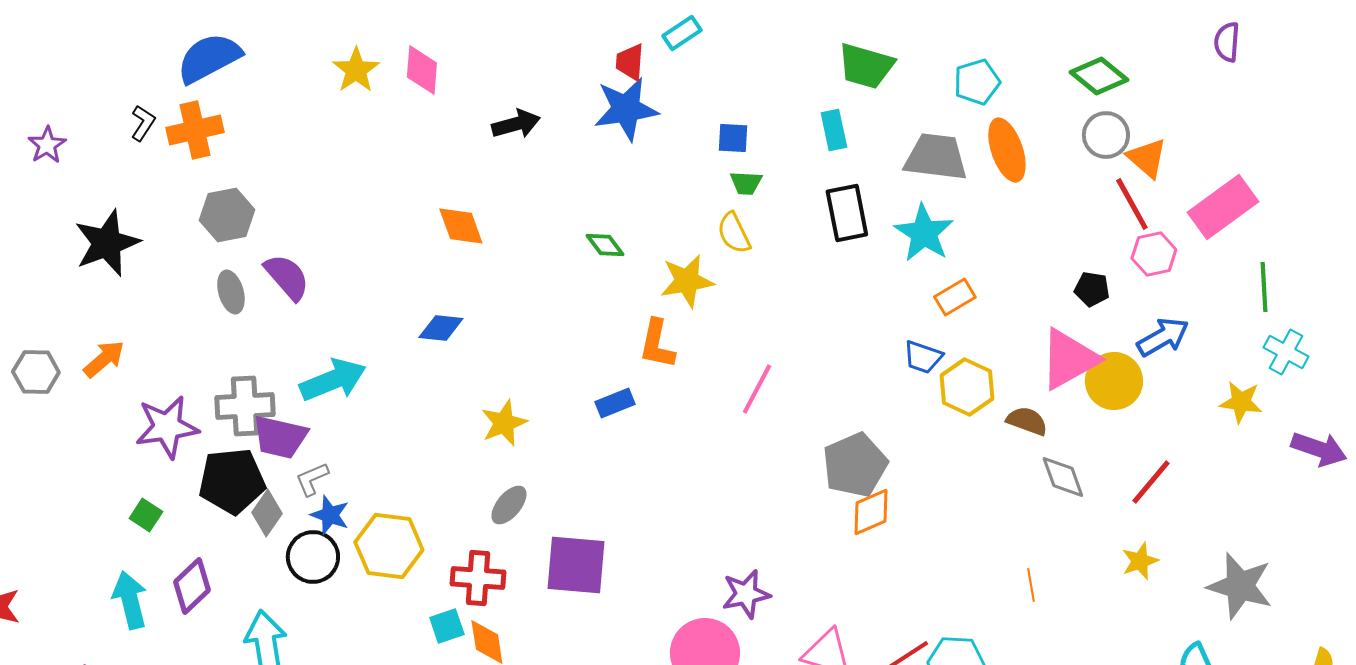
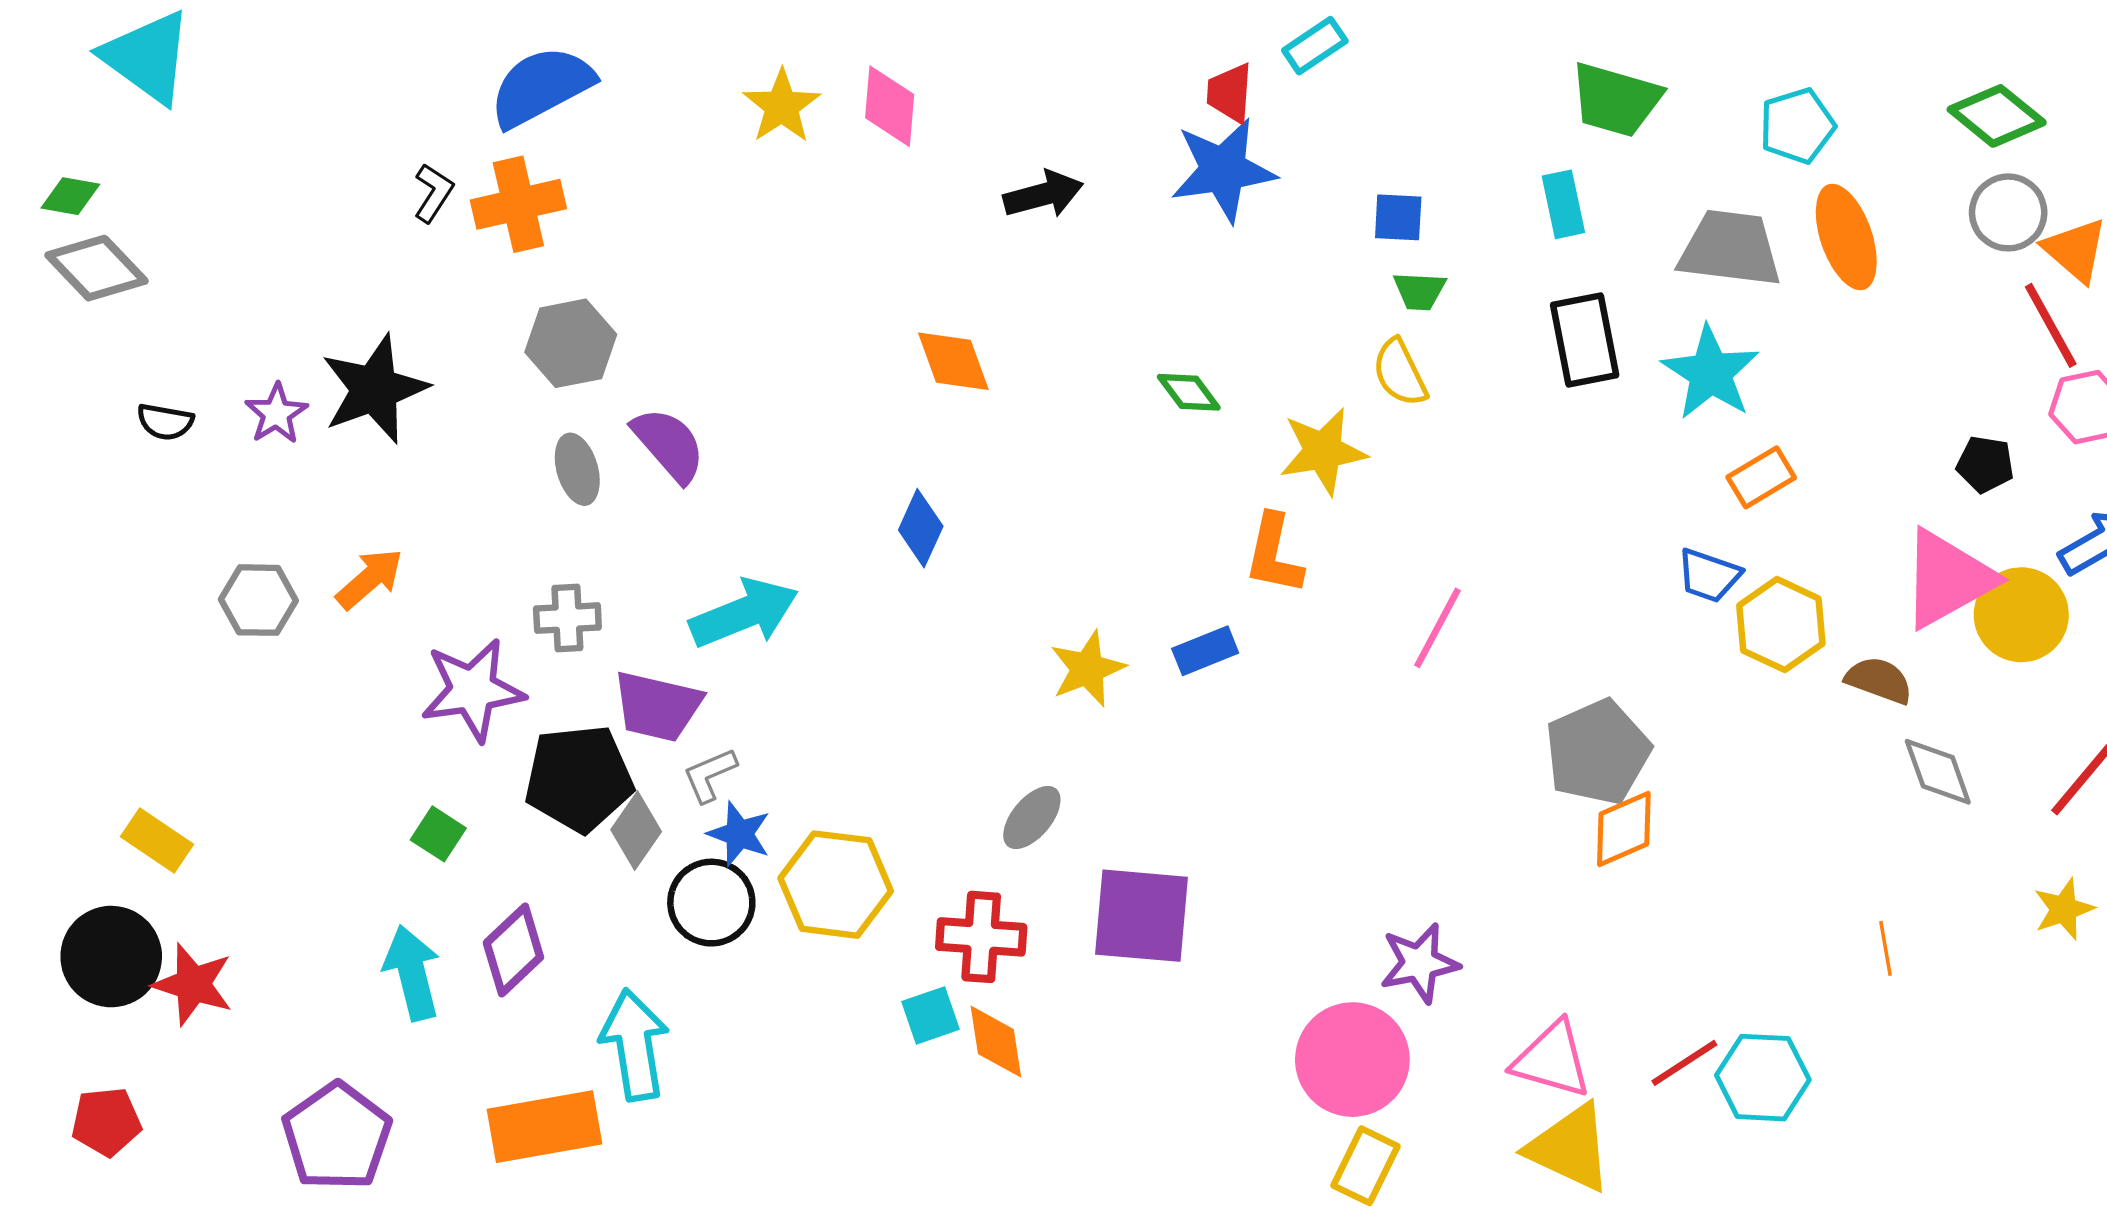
purple star: (47, 145) -> (276, 414), moved
blue diamond: (441, 328) -> (921, 528), turned -72
gray cross: (245, 406) -> (567, 618), moved, size x0.7
yellow star: (504, 423) -> (1087, 669), moved

